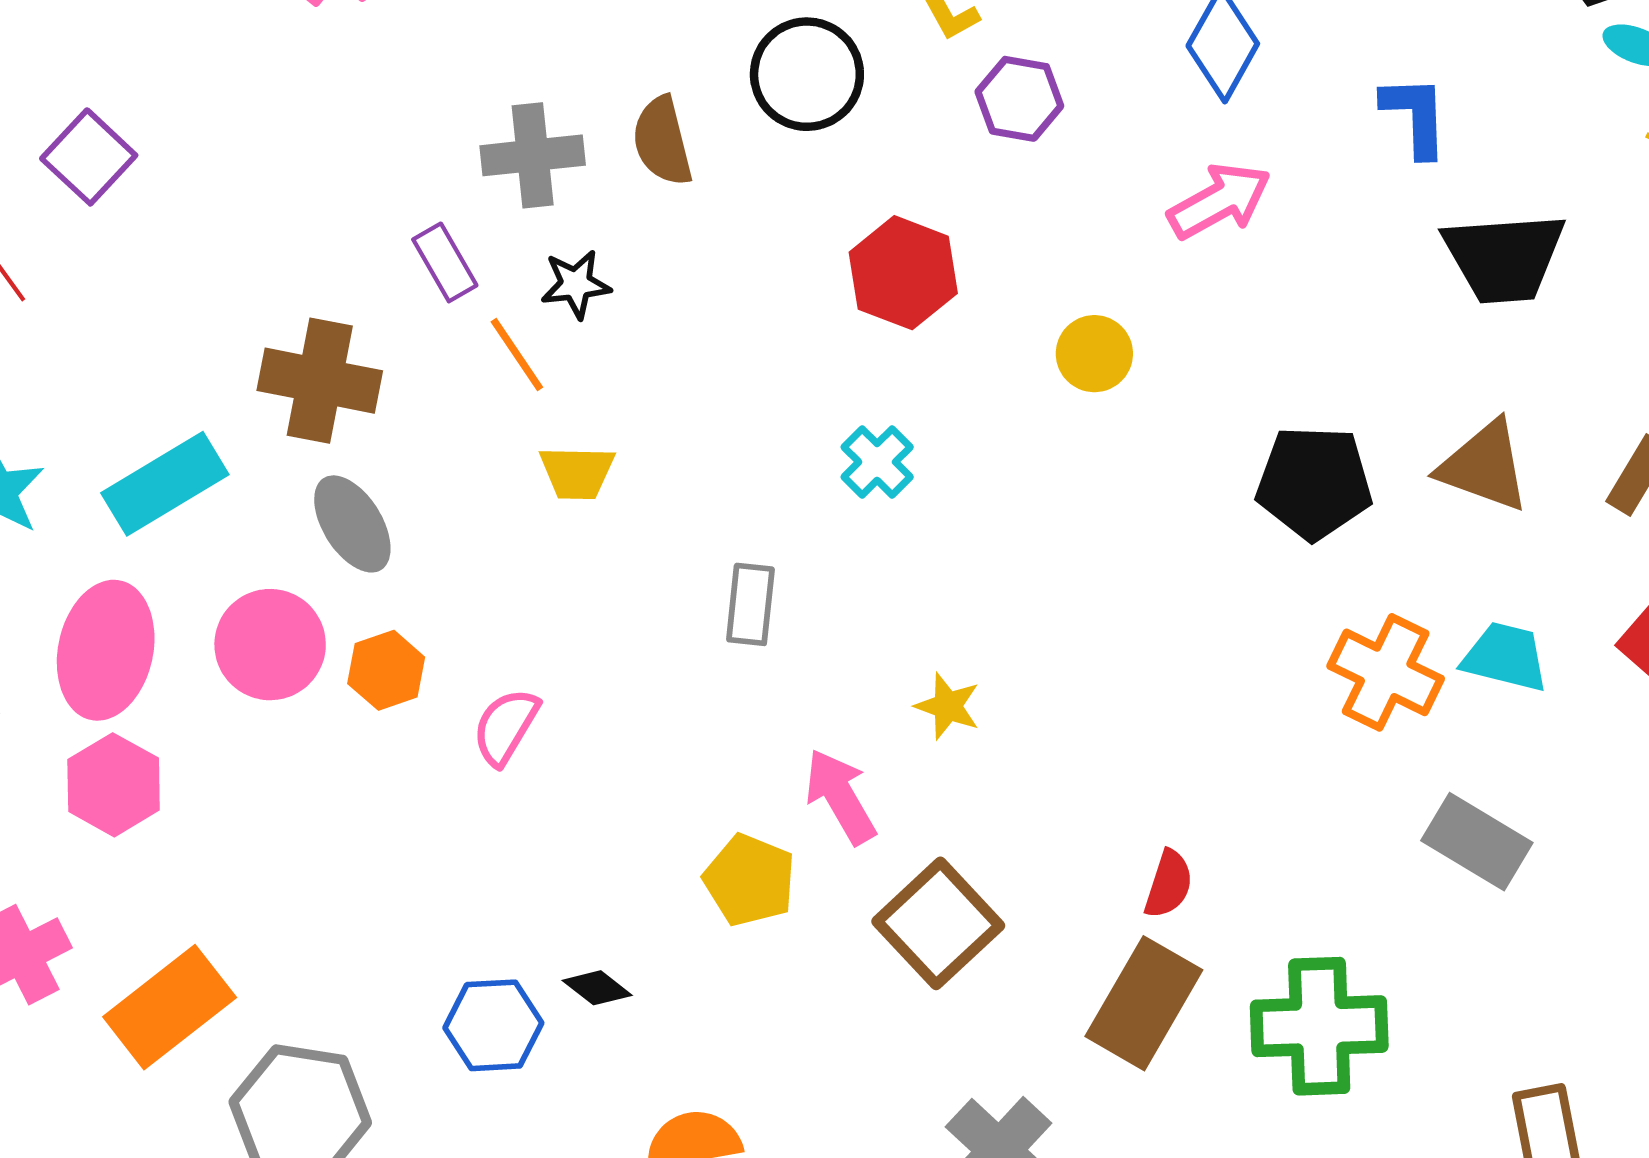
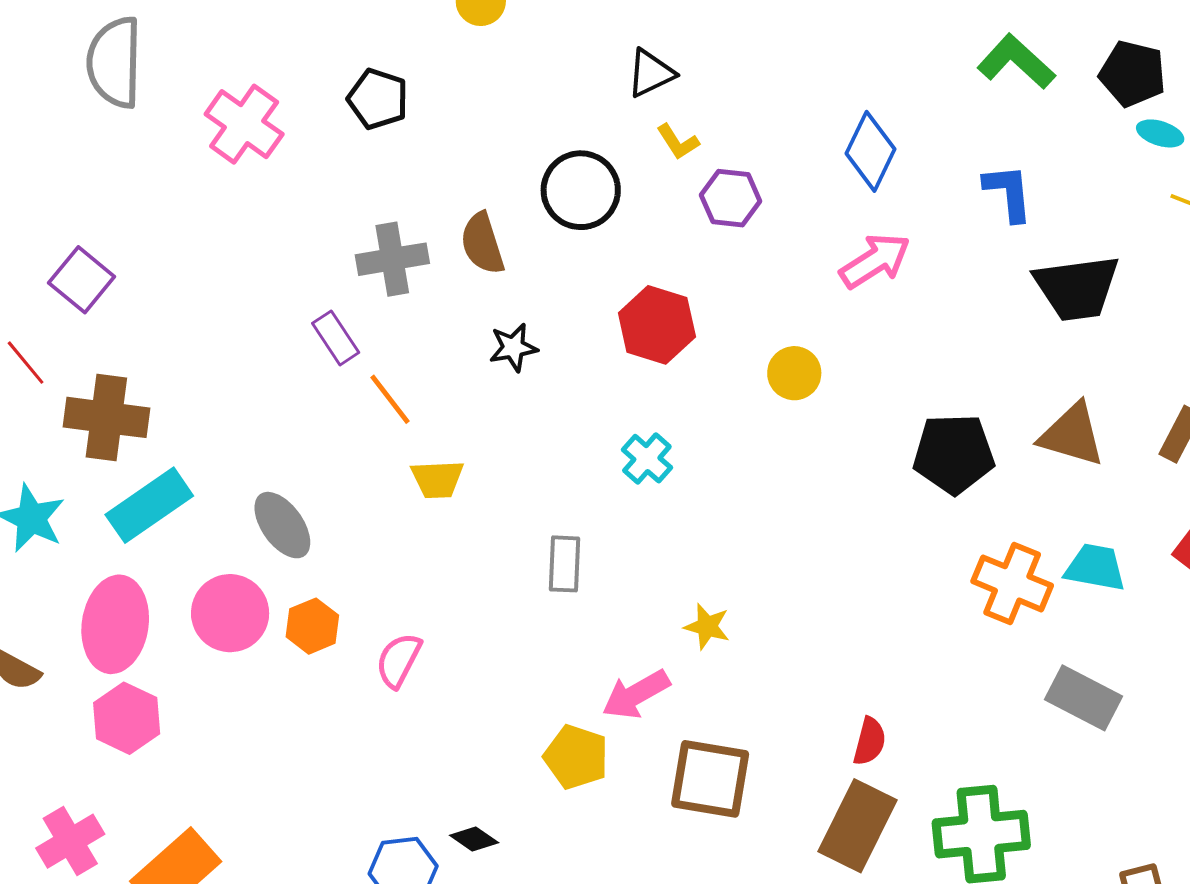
black star: (576, 284) -> (513, 347), moved
brown cross: (320, 381) -> (106, 417), moved
pink arrow: (840, 796) -> (636, 694), turned -86
brown square: (938, 923) -> (710, 779), turned -34

